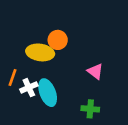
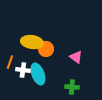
orange circle: (58, 40) -> (46, 49), moved
white cross: (29, 88) -> (23, 70), turned 32

